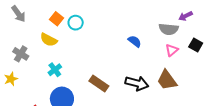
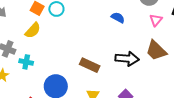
yellow semicircle: (49, 40) -> (33, 30), turned -66
cyan cross: (55, 70) -> (26, 62), moved, turned -32

